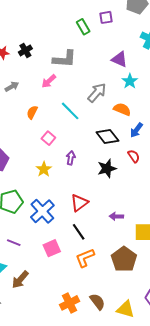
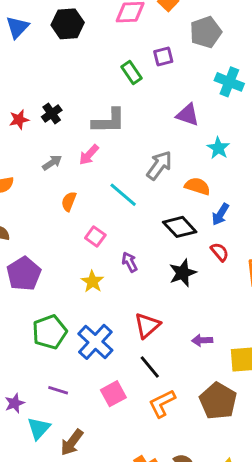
cyan star: (130, 81) -> (218, 148), moved
gray arrow: (12, 87) -> (52, 163), moved
purple arrow: (71, 158) -> (130, 262), turned -32

